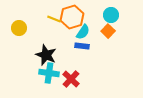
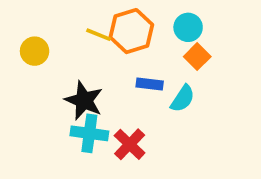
cyan circle: (111, 15) -> (188, 27), moved
cyan semicircle: (83, 32) -> (183, 99), moved

